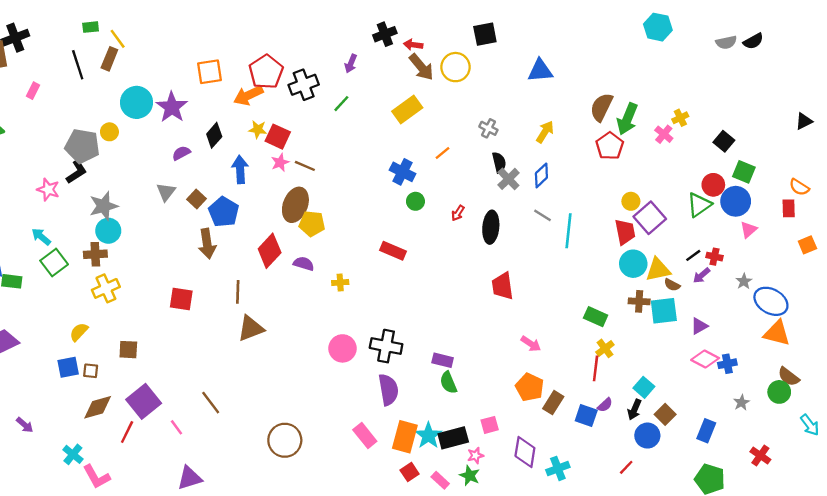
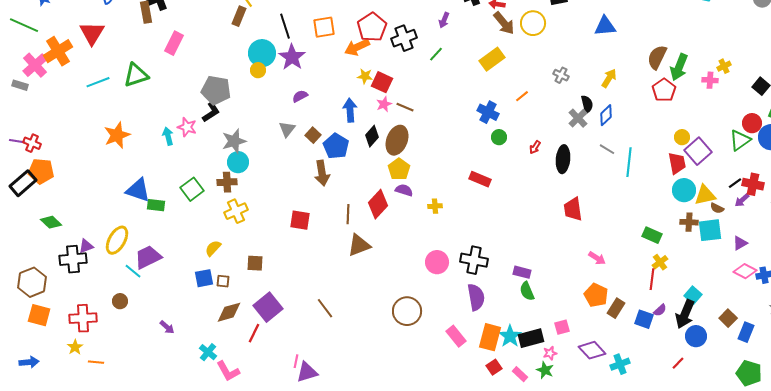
black line: (78, 65) -> (285, 26), moved
pink rectangle: (33, 91) -> (174, 43), size x1.6
yellow circle: (109, 132) -> (258, 70), moved
pink cross: (664, 134) -> (710, 80), turned -35
black diamond: (214, 135) -> (372, 136), moved
black semicircle: (499, 162) -> (587, 104), moved
yellow pentagon: (312, 224) -> (399, 169), moved, turned 30
cyan arrow: (41, 237) -> (168, 136), moved, turned 36
red diamond: (270, 251) -> (378, 204), moved
red cross: (714, 257) -> (753, 184), size x1.5
black arrow: (634, 410) -> (685, 314), size x1.6
brown square: (665, 414) -> (728, 318), moved
pink line: (177, 427) -> (296, 361), moved, turned 48
brown circle: (285, 440) -> (407, 311), moved
purple diamond: (525, 452) -> (592, 350), turned -52

